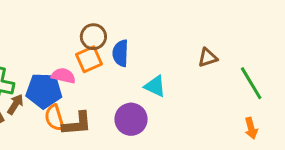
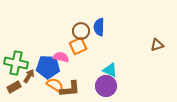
blue semicircle: (120, 53) -> (99, 27), moved
cyan triangle: (155, 86) -> (110, 70), moved
orange semicircle: (54, 118) -> (55, 85), turned 138

